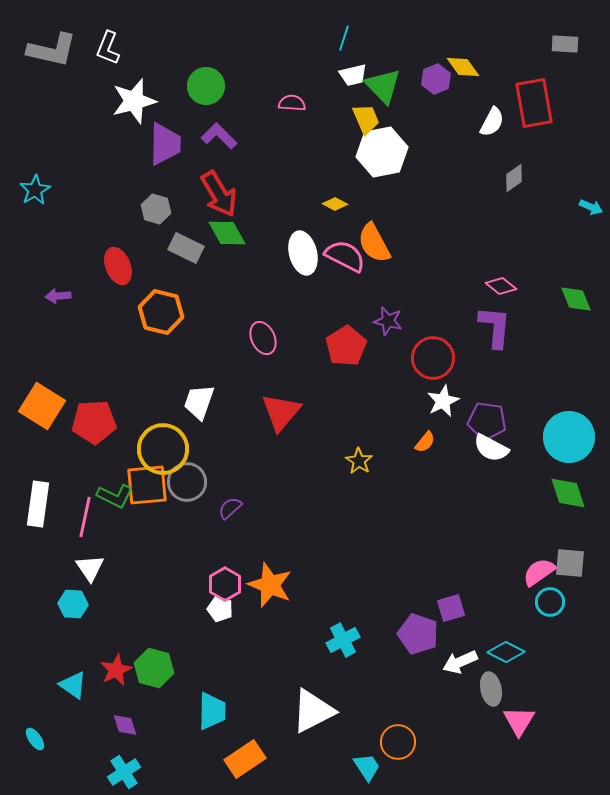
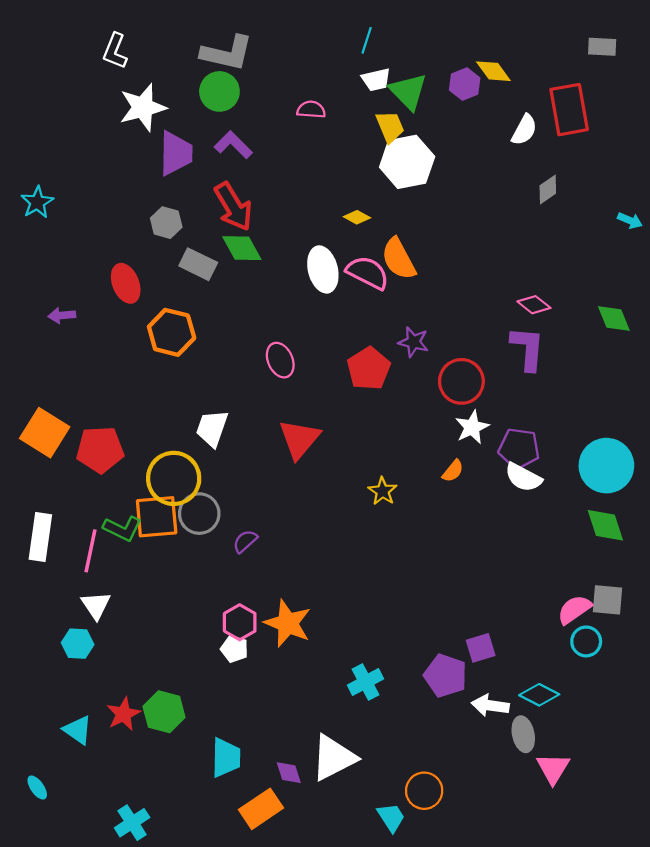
gray L-shape: (52, 50) -> (227, 53), moved
white arrow: (460, 662) -> (490, 705), turned 32
purple diamond: (125, 725) -> (289, 773), moved

